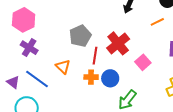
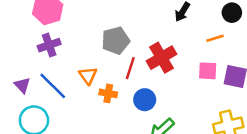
purple cross: (29, 48) -> (49, 45), turned 30
pink square: (143, 62) -> (208, 71), moved, turned 35
orange cross: (91, 77) -> (108, 93), moved

